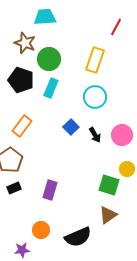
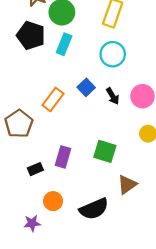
orange rectangle: (22, 126) -> (53, 99), moved
green square: (109, 185) -> (105, 151), moved
black rectangle: (14, 188) -> (35, 169), moved

